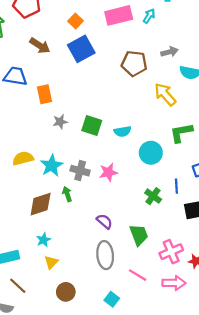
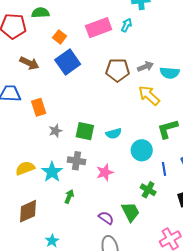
gray arrow: (169, 52) -> (145, 67), moved
gray cross: (80, 171) -> (77, 161), moved
blue line: (176, 186) -> (164, 169), moved
green arrow: (67, 194) -> (69, 196), turned 48
brown diamond: (41, 204) -> (28, 211), moved
green trapezoid: (139, 235) -> (130, 212), moved

